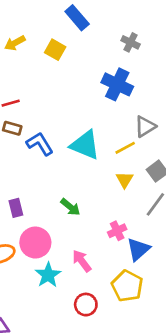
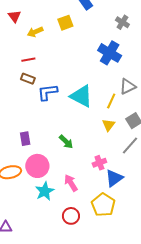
yellow arrow: (15, 43) -> (35, 32), moved
yellow square: (55, 50) -> (65, 23), turned 35
blue L-shape: (40, 144) -> (47, 92), turned -70
yellow line: (125, 148) -> (111, 101), turned -42

